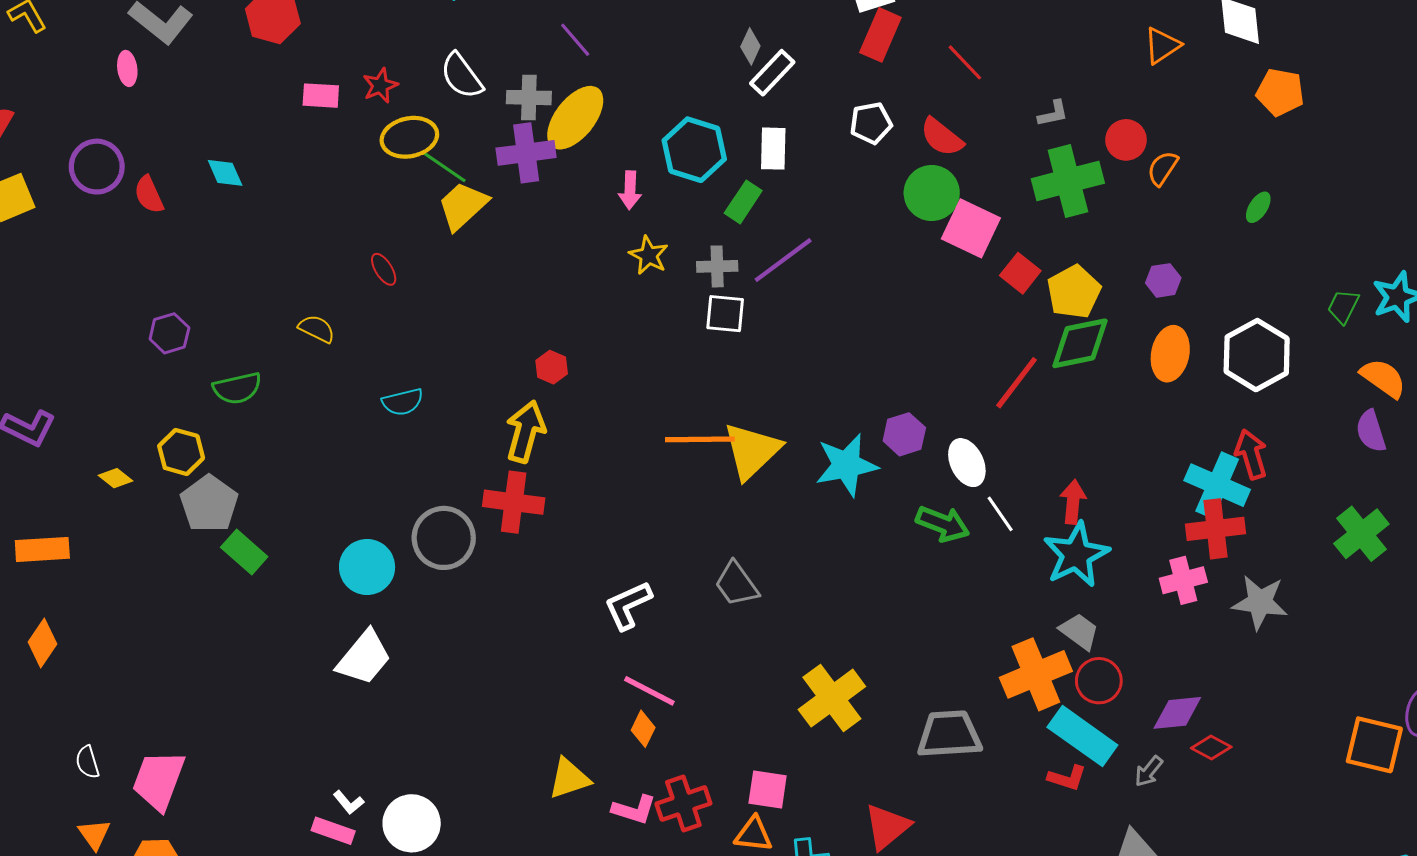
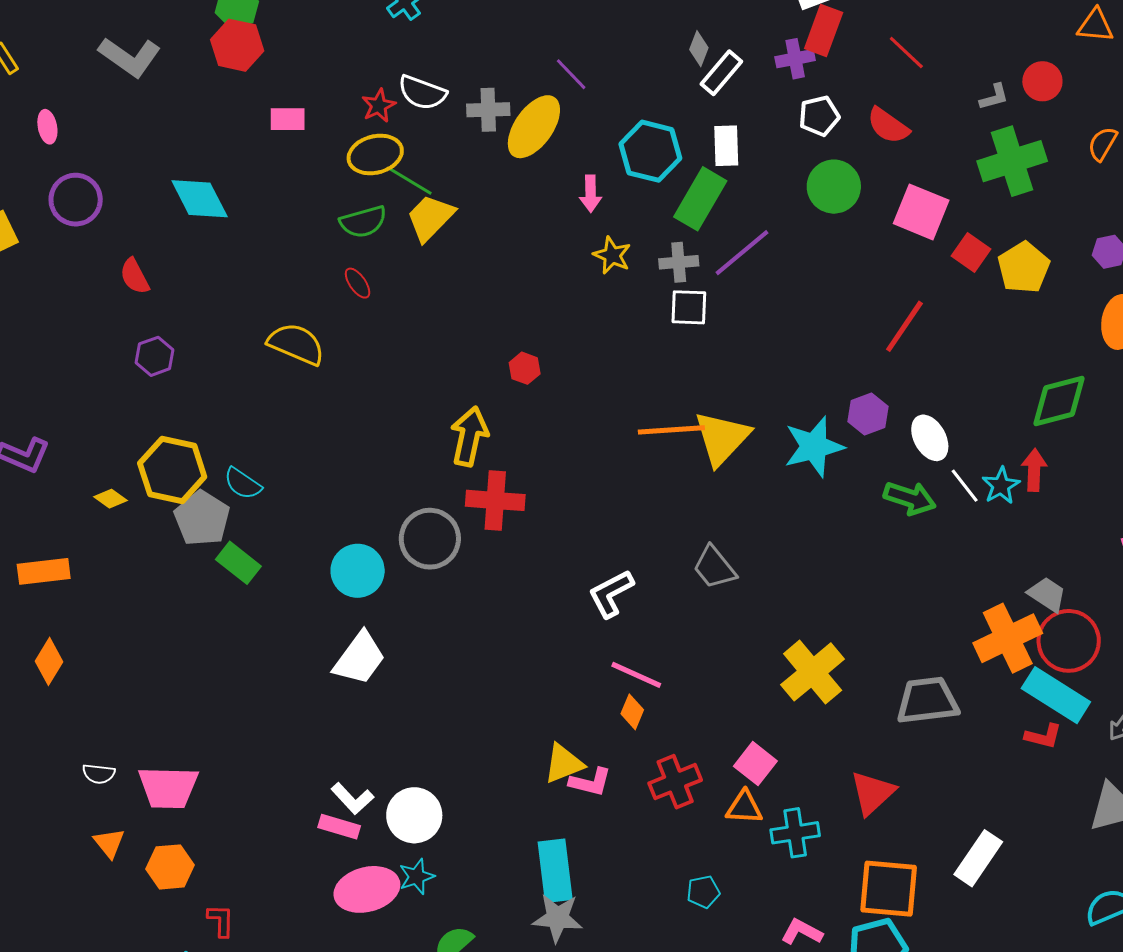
purple line: (575, 40) -> (571, 74), moved
orange triangle: (1162, 46) -> (1095, 26), turned 42
pink ellipse: (127, 68) -> (47, 127), moved
white semicircle: (462, 76) -> (422, 93), turned -30
red star: (380, 86) -> (379, 106), moved
red circle: (1126, 140) -> (1042, 81), moved
purple cross: (526, 153) -> (795, 59), moved, size x0.7
cyan diamond: (225, 173) -> (200, 199), size x1.6
green circle: (932, 193) -> (834, 187), moved
red semicircle: (149, 195) -> (135, 276), moved
green rectangle: (743, 202) -> (700, 199), size x1.5
yellow semicircle: (317, 329) -> (296, 344), size x1.6
green diamond: (1080, 343) -> (1059, 401), moved
red line: (1017, 383) -> (904, 326), moved
green semicircle: (237, 388) -> (363, 222), moved
cyan semicircle: (403, 402) -> (243, 484), moved, turned 51
yellow arrow: (526, 432) -> (469, 436), moved
yellow hexagon: (181, 452) -> (172, 470), size x1.5
cyan star: (1076, 555) -> (1001, 486), moved, size x0.6
red circle: (1099, 681) -> (1069, 641), size x1.4
white semicircle: (87, 762) -> (99, 774), turned -64
pink trapezoid: (159, 780) -> (168, 787), turned -106
pink square: (768, 789) -> (755, 764), turned 33
white L-shape: (349, 802) -> (352, 799), size x1.4
pink L-shape: (634, 810) -> (590, 782), moved

